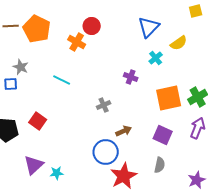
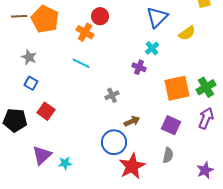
cyan cross: (156, 58) -> (152, 48), moved
cyan line: (62, 80) -> (81, 63), moved
blue square: (11, 84) -> (31, 83), moved, turned 32

